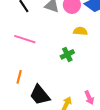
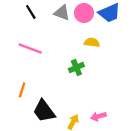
pink arrow: (89, 98) -> (98, 116), turned 96

